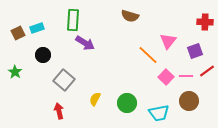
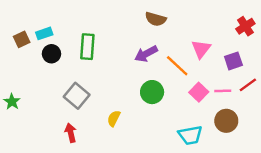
green rectangle: (73, 20) -> (87, 47), moved
red cross: (205, 22) -> (245, 26), turned -35
purple arrow: (85, 43) -> (146, 54), moved, turned 120
black circle: (43, 55) -> (51, 54), moved
green star: (15, 72) -> (12, 102), moved
green circle: (127, 103) -> (152, 92), moved

